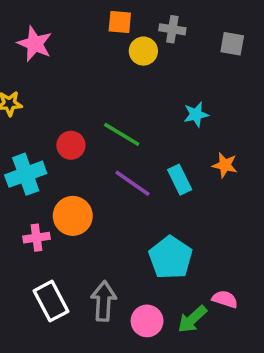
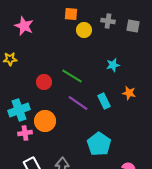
gray cross: (172, 29) -> (108, 21), moved
cyan cross: (26, 174) -> (19, 110), moved

